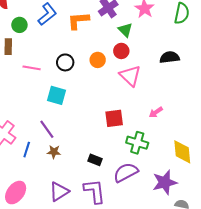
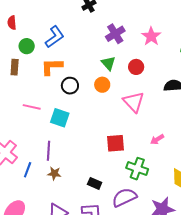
orange L-shape: (78, 21) -> (52, 67), moved
green triangle: (125, 30) -> (108, 63), moved
red circle: (121, 51) -> (136, 67), moved
pink line: (32, 68) -> (32, 107), moved
purple line: (47, 129) -> (49, 151), turned 36

